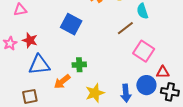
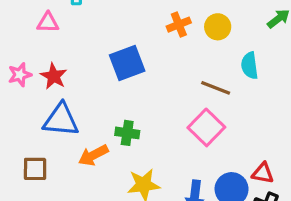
blue square: (71, 24) -> (127, 63), turned 30
brown line: (125, 28) -> (216, 88), turned 48
pink square: (144, 51) -> (206, 127), moved

